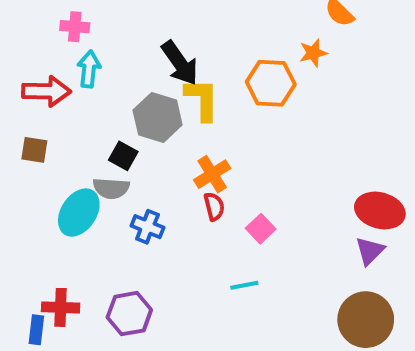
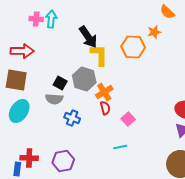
cyan arrow: (89, 69) -> (51, 19), moved
gray hexagon: (158, 118) -> (84, 79), moved
brown square: (34, 150) -> (16, 80), size x1.6
cyan ellipse: (79, 213) -> (19, 111), moved

